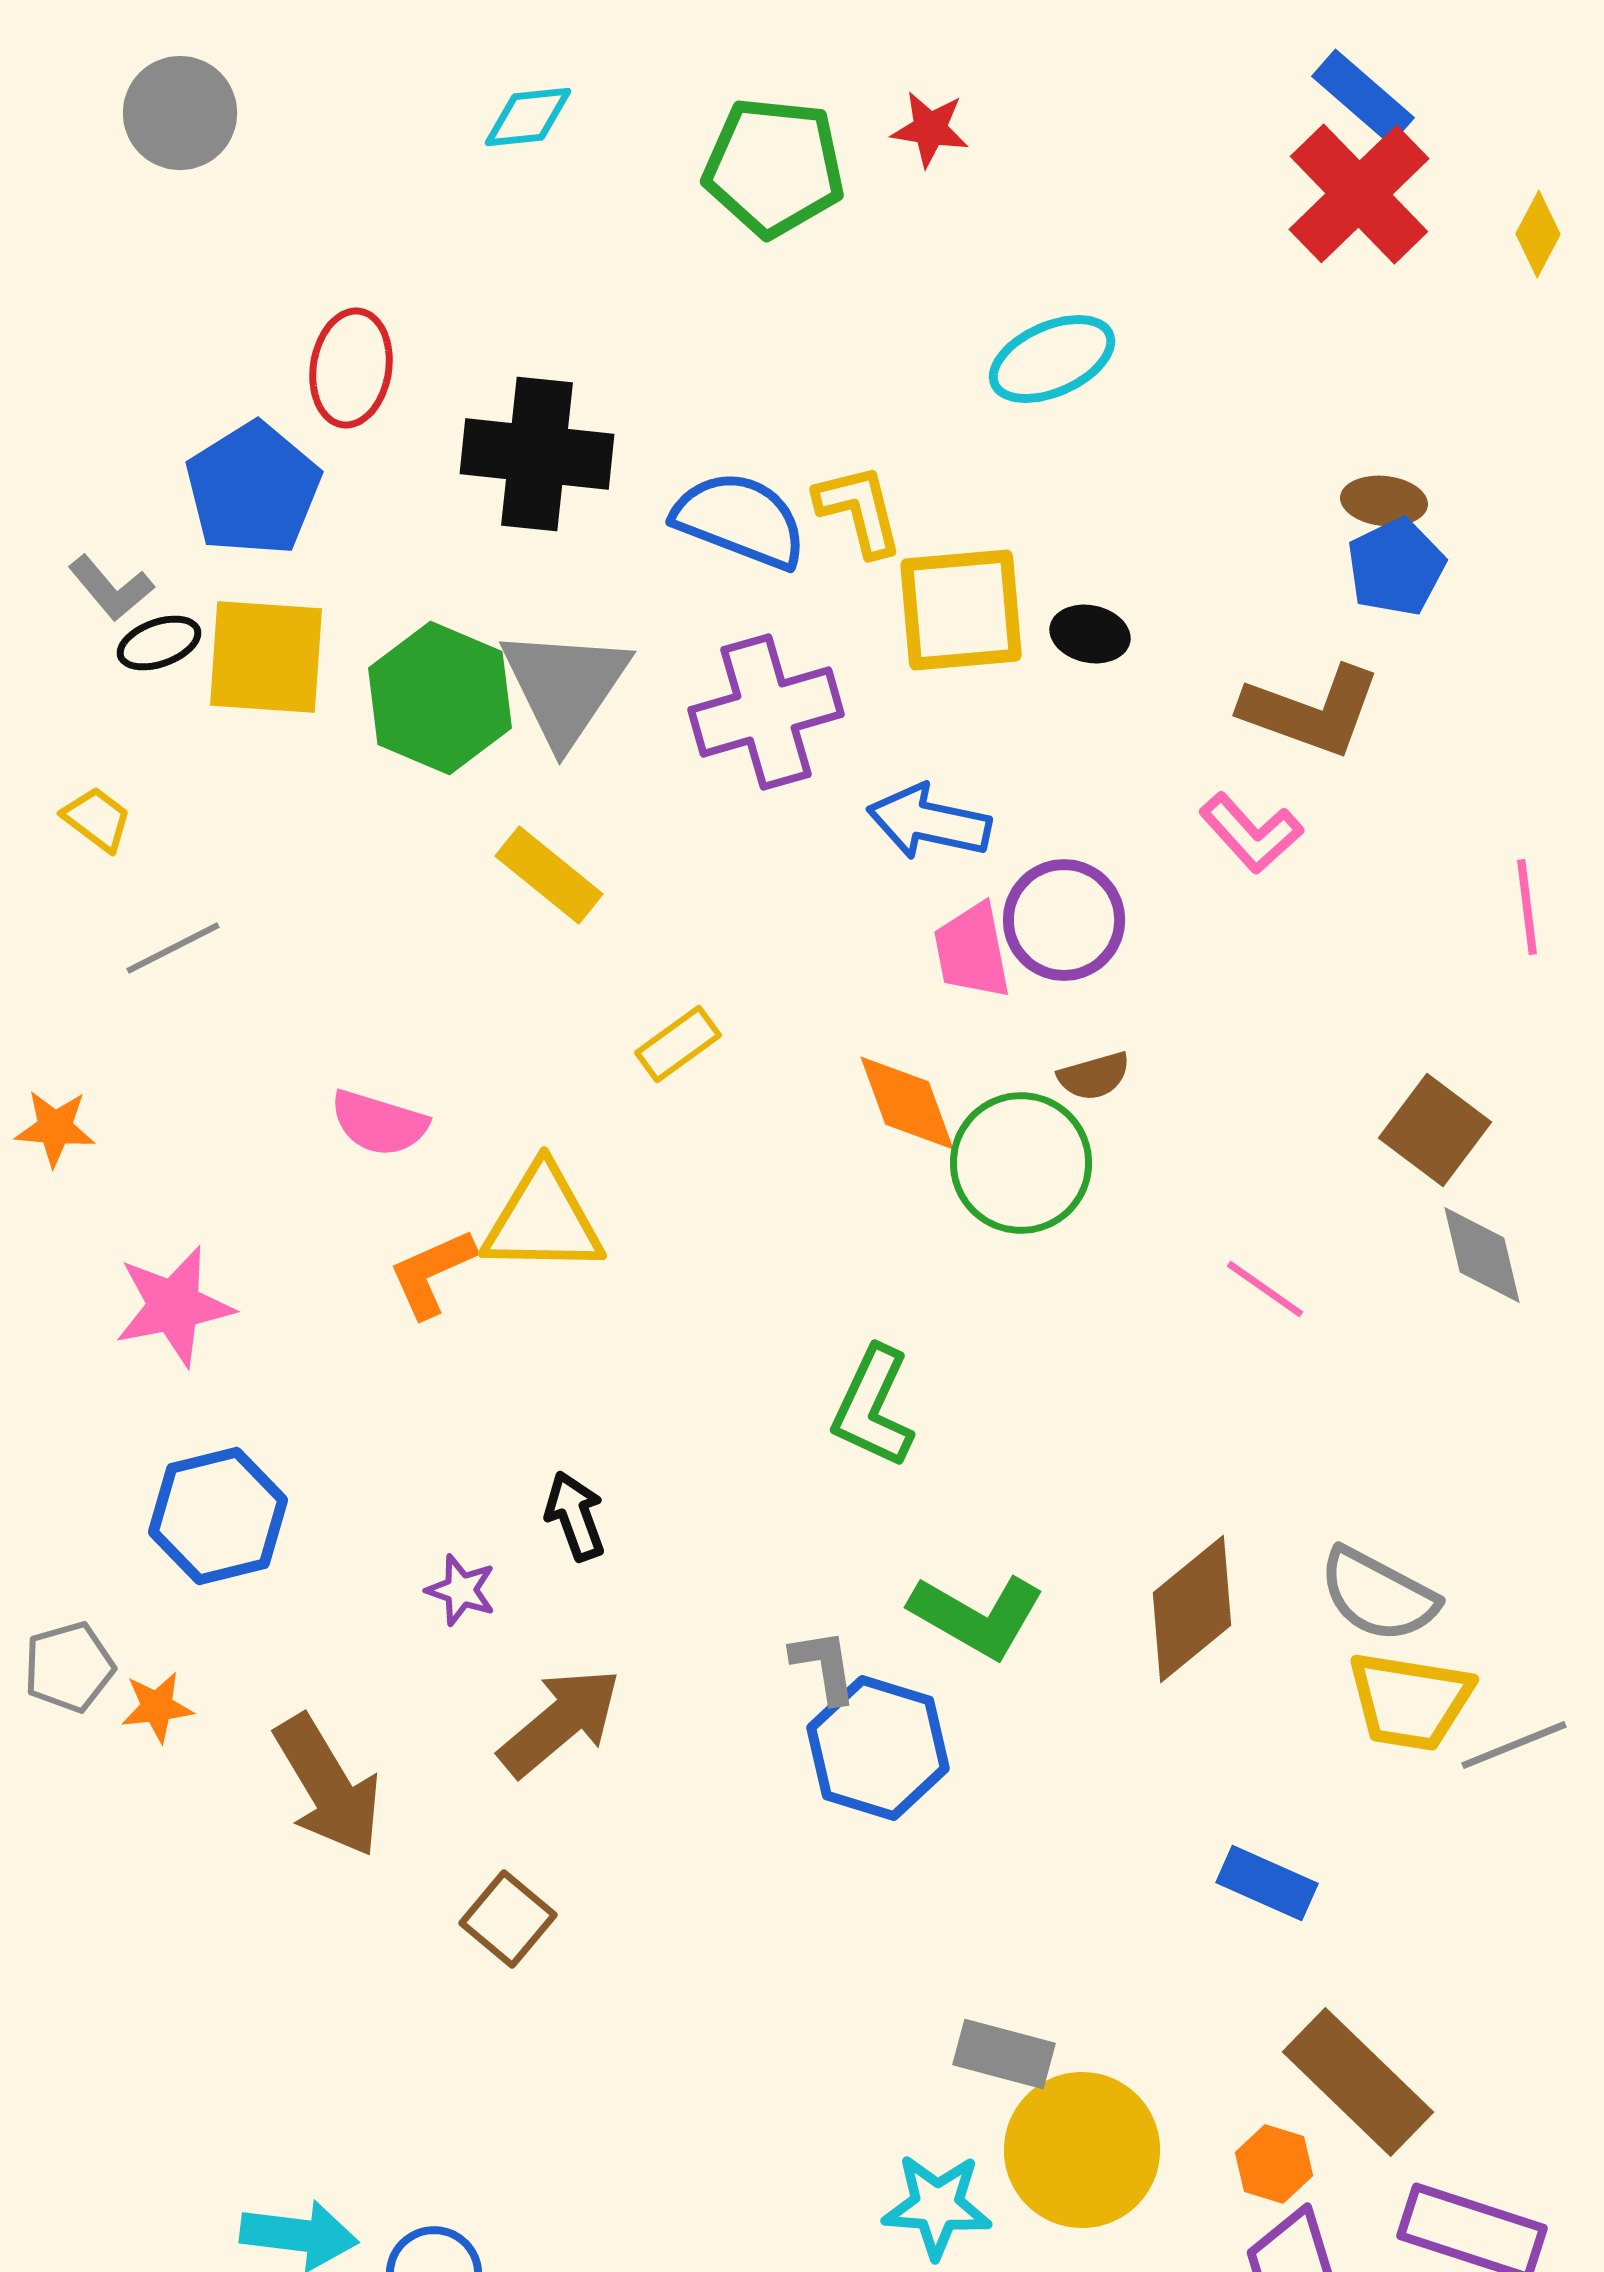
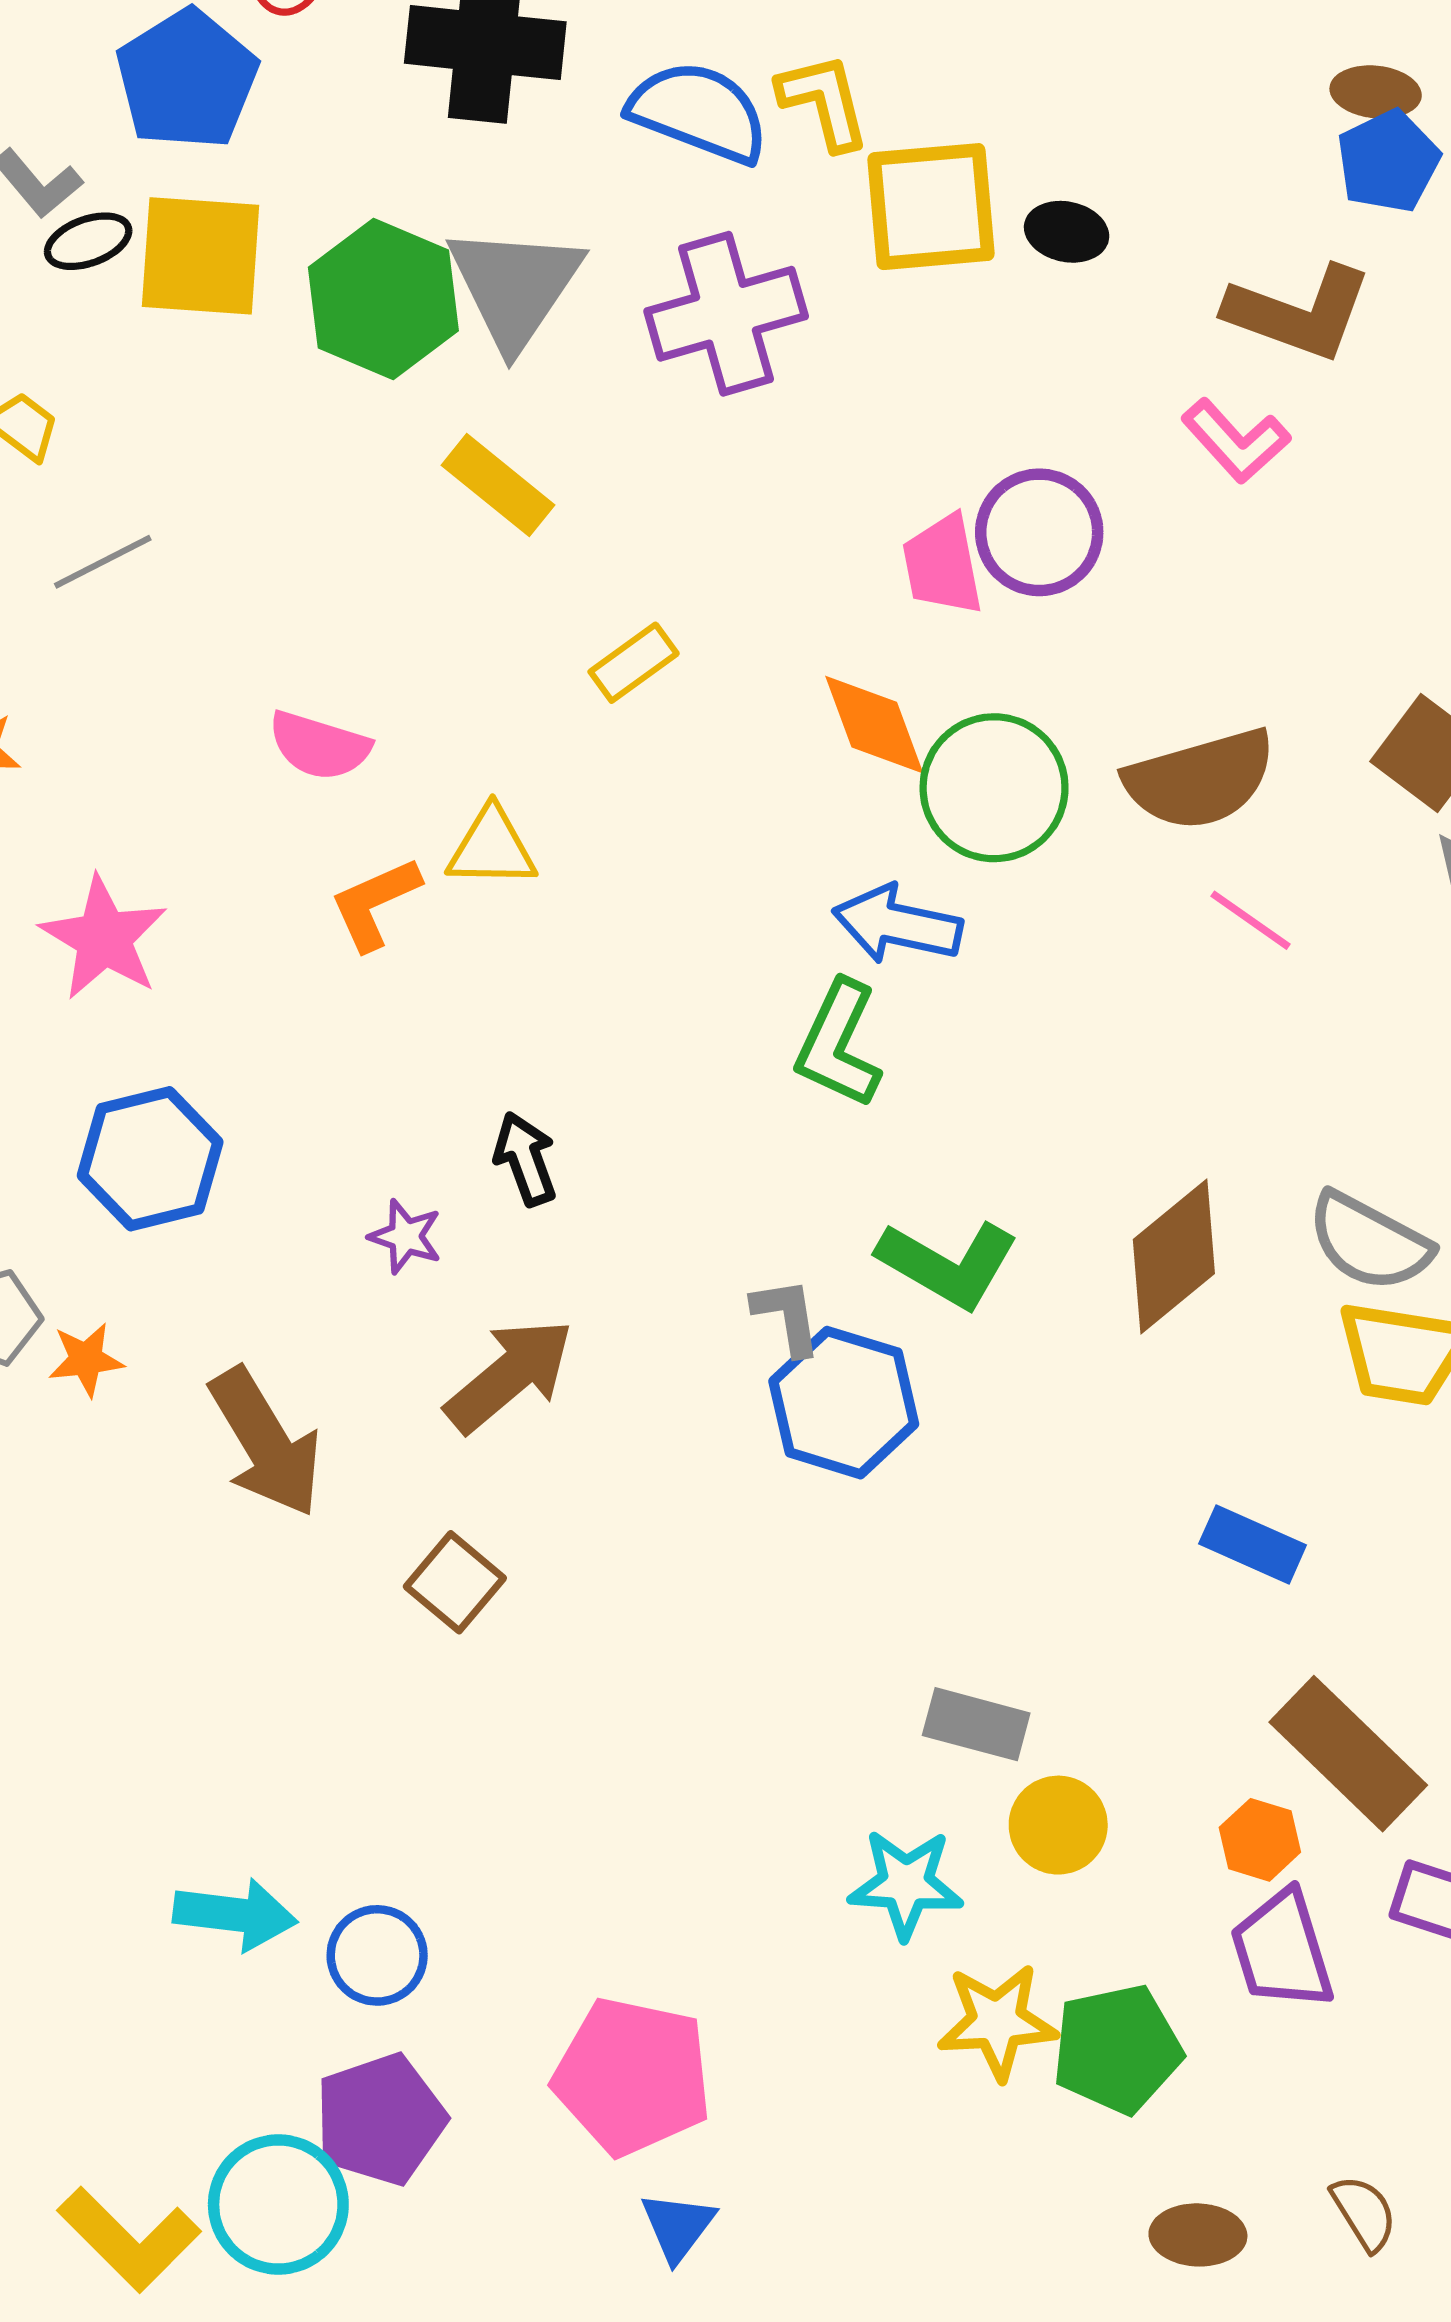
blue arrow: (929, 822) -> (897, 924), moved
brown semicircle: (1094, 1076) -> (1200, 779), moved, size x2.0
yellow triangle: (543, 1220) -> (492, 848), size x0.7
pink star: (174, 1306) -> (104, 938), turned -30
yellow circle: (1082, 2150) -> (1058, 1825), size x0.6

